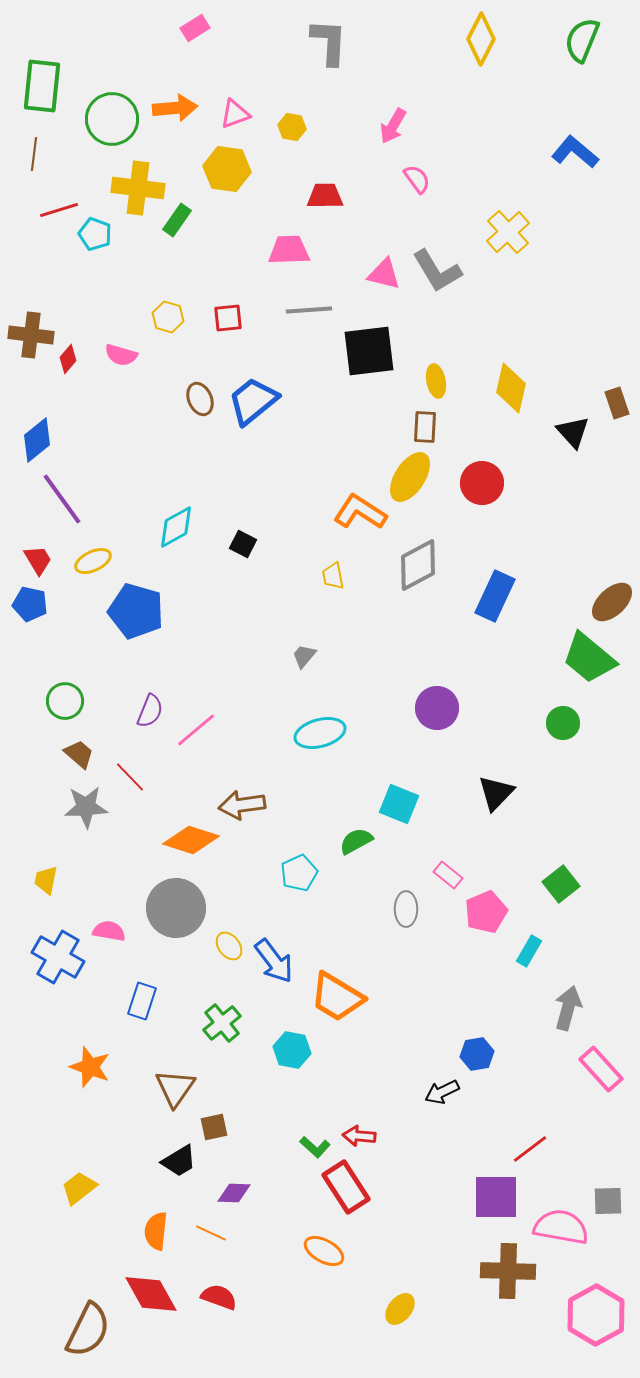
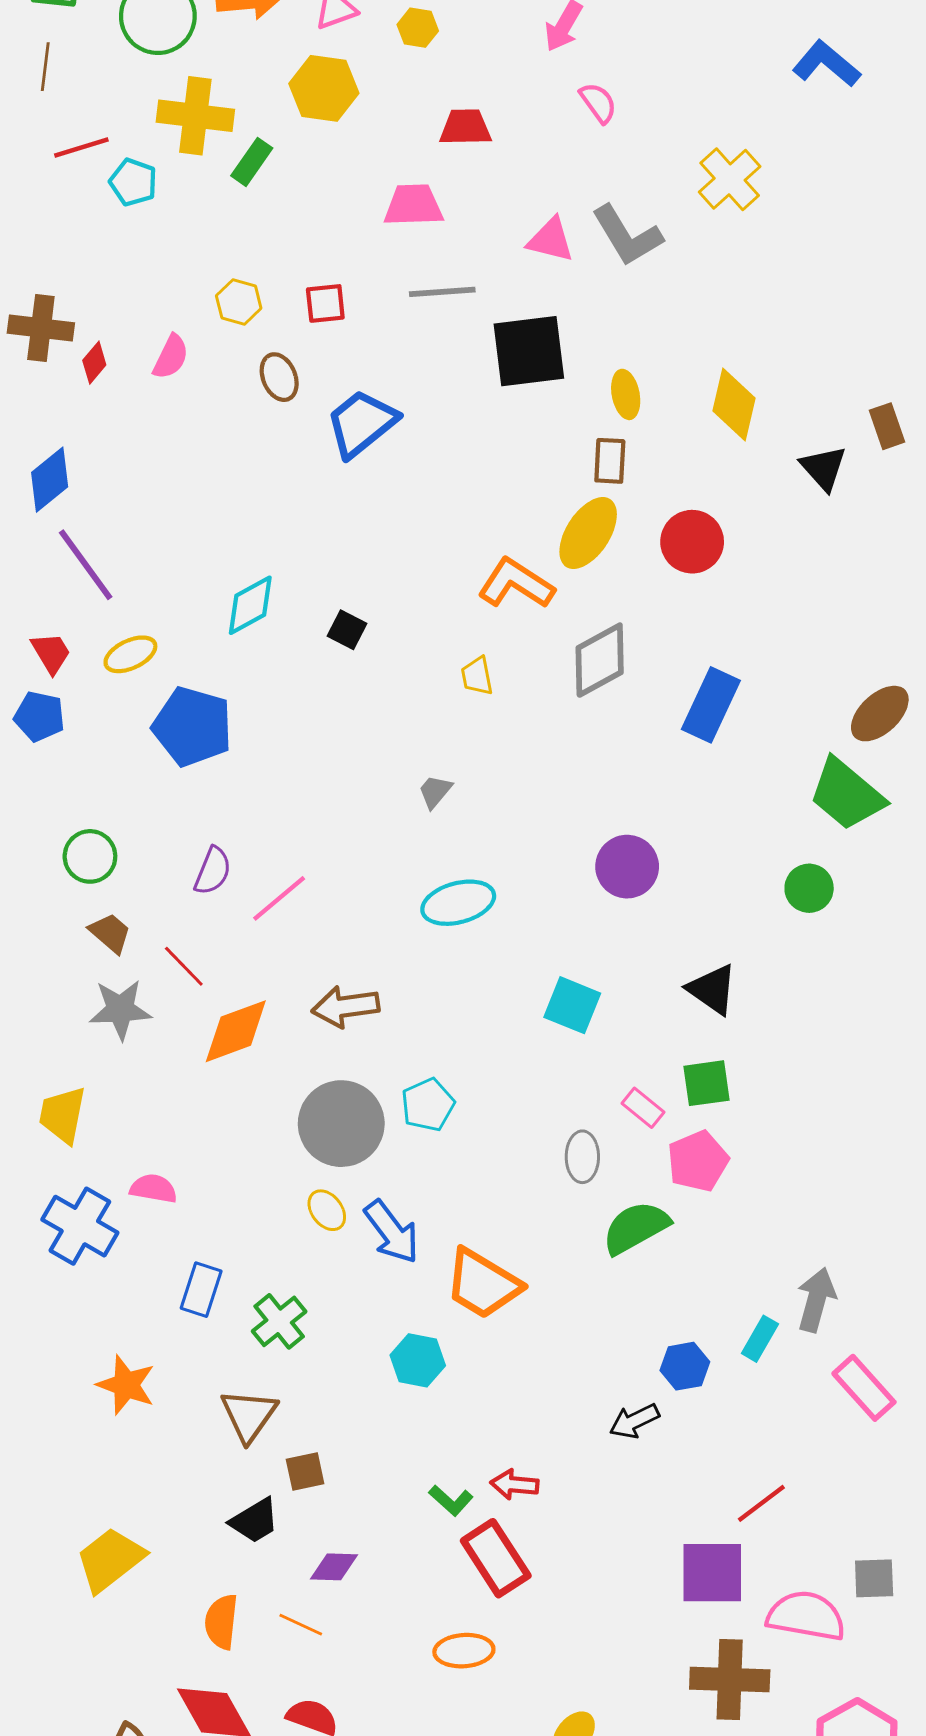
pink semicircle: (121, 355) -> (171, 357), turned -80
brown ellipse: (200, 399) -> (279, 377), moved
black triangle: (496, 793) -> (712, 989), turned -39
orange diamond: (191, 840) -> (236, 1031), moved, turned -38
green semicircle: (356, 841) -> (636, 1228), moved, size x1.4
yellow trapezoid: (46, 880) -> (63, 1115), size x1.4
green square: (561, 884) -> (707, 1083), moved, turned 30
gray circle: (176, 908) -> (341, 1124), moved
cyan rectangle: (529, 951) -> (760, 1339), moved
green cross: (222, 1023) -> (279, 1321), moved
yellow trapezoid: (79, 1188) -> (110, 1560), size x1.4
orange ellipse: (324, 1251) -> (464, 1651), turned -33

